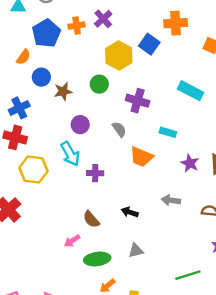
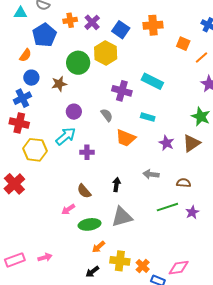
orange cross: (77, 26) -> (70, 20), moved
blue square: (149, 44) -> (121, 30), moved
blue circle: (41, 77) -> (31, 78), moved
green circle: (99, 84) -> (78, 63), moved, size x1.5
cyan rectangle: (191, 91) -> (152, 81), moved
cyan arrow: (70, 154) -> (66, 136), turned -100
black arrow: (130, 212) -> (116, 185), turned 80
gray triangle: (136, 251) -> (122, 217), size x1.6
green line: (188, 275) -> (167, 207), moved

